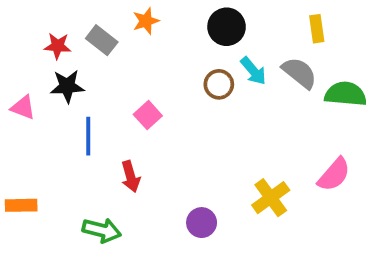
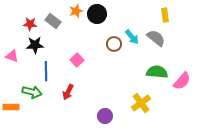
black circle: (227, 27) -> (97, 14), moved
green semicircle: (346, 94) -> (157, 72), moved
pink semicircle: (334, 175) -> (182, 81), moved
red arrow: (131, 176) -> (68, 92), turned 42
green arrow: (102, 230) -> (32, 92), moved

